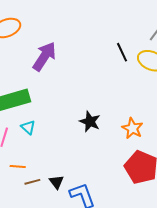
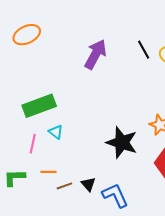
purple arrow: (44, 56) -> (96, 54), moved
black star: (90, 122) -> (122, 142), moved, size x1.5

